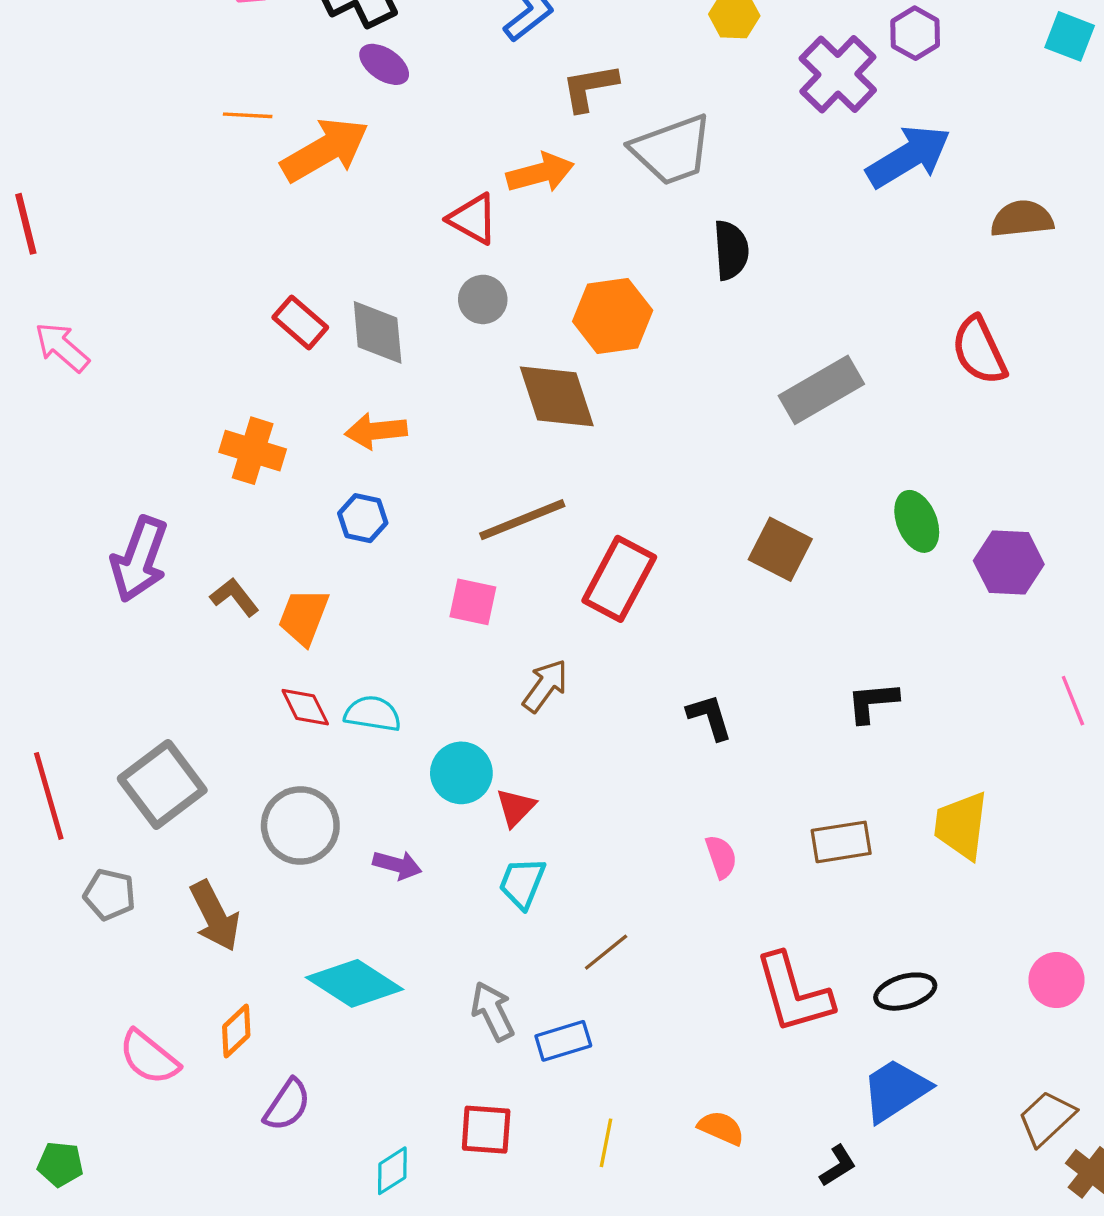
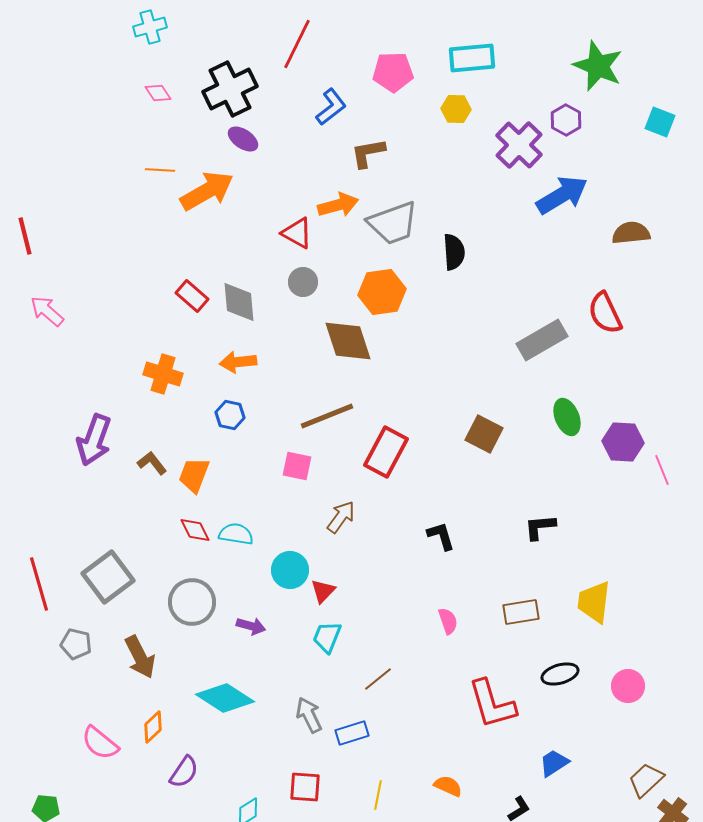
gray trapezoid: (672, 150) -> (393, 223), moved
gray rectangle: (821, 390) -> (542, 340), moved
pink line: (1073, 701) -> (662, 470), moved
pink circle: (1056, 980) -> (628, 686), moved
black ellipse: (905, 992) -> (560, 674), moved
blue trapezoid: (895, 1090) -> (554, 763), size x0.7

